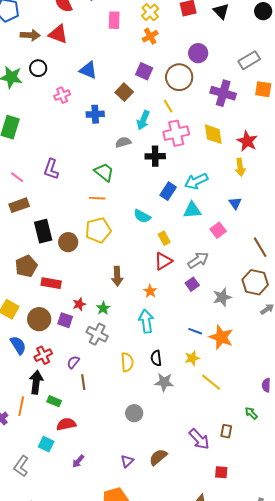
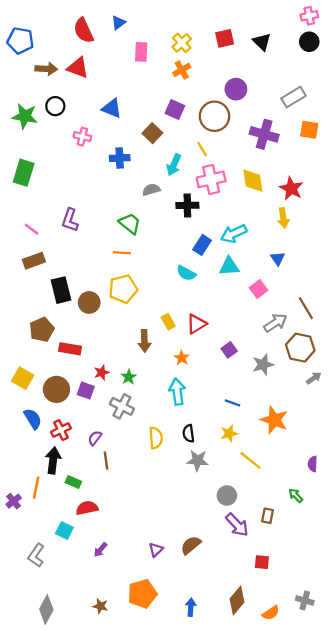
pink cross: (62, 95) -> (82, 137), turned 35
cyan semicircle: (142, 216) -> (186, 273), moved
yellow rectangle: (164, 238) -> (168, 322), moved
gray arrow: (198, 260) -> (275, 323), moved
orange star: (221, 337) -> (274, 420), moved
gray circle: (134, 413) -> (227, 495), moved

